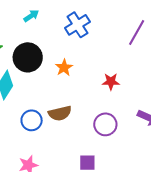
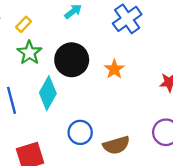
brown semicircle: (60, 113) -> (116, 145), moved

